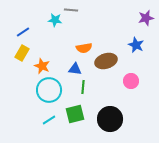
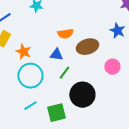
green line: (83, 87) -> (64, 73), turned 32
green square: (75, 114) -> (56, 113), moved
black circle: (110, 119) -> (82, 95), moved

